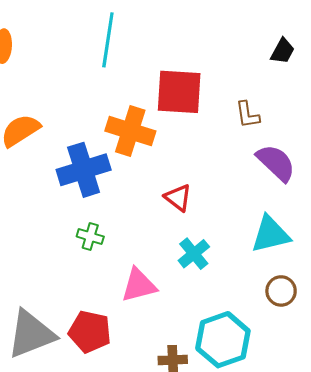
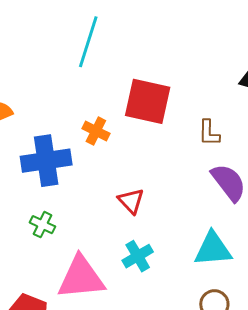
orange cross: (130, 131) -> (96, 131), size x0.6
pink triangle: (139, 285) -> (81, 278), size x1.4

